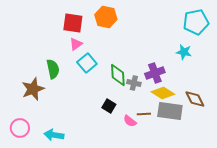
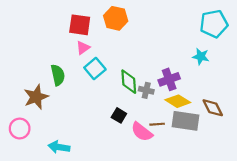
pink semicircle: (130, 121) -> (142, 132), size x1.5
pink circle: (20, 128) -> (20, 129), moved

